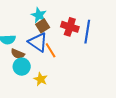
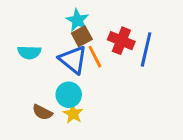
orange line: (51, 50) -> (95, 57), moved
brown semicircle: (18, 54) -> (42, 112), moved
cyan circle: (22, 67) -> (69, 95), moved

